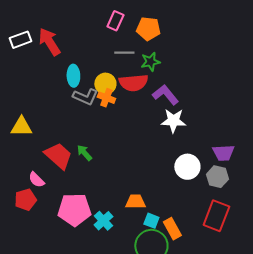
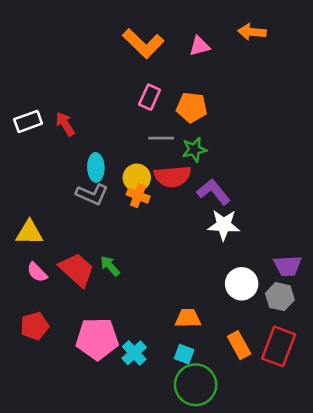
red arrow: (49, 42) -> (65, 124), size x0.7
gray L-shape: (85, 97) -> (92, 194), moved
pink semicircle: (36, 180) -> (37, 272), moved
orange trapezoid: (135, 202) -> (188, 318), moved
cyan square: (151, 221) -> (184, 354), moved
orange rectangle: (172, 229) -> (239, 345), moved

